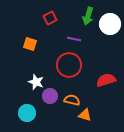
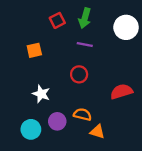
green arrow: (88, 16) -> (85, 18), moved
orange square: (30, 44) -> (34, 50), turned -32
red circle: (69, 65) -> (79, 74), size x0.6
purple circle: (50, 96) -> (57, 121), moved

